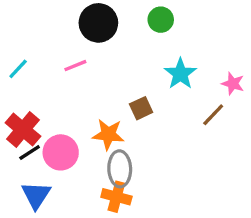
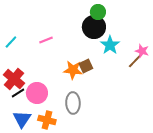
black circle: (98, 23) -> (94, 27), moved
brown line: (213, 115) -> (135, 61), moved
orange star: (108, 134) -> (73, 70), moved
orange cross: (116, 197) -> (47, 120), moved

